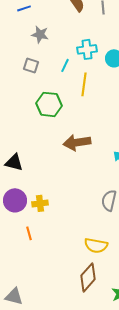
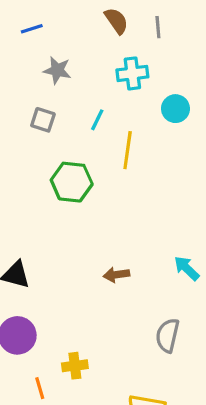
cyan cross: (87, 49) -> (132, 73), moved
brown arrow: (77, 142) -> (116, 275), moved, size x0.6
yellow cross: (40, 203) -> (75, 366), moved

